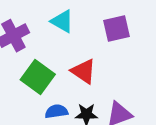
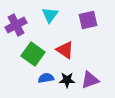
cyan triangle: (62, 21) -> (50, 15), turned 36

